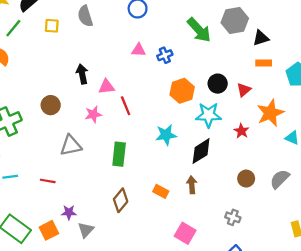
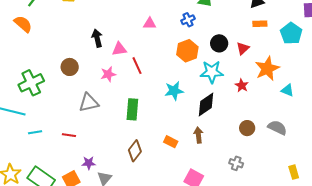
pink triangle: (139, 50) -> (150, 24), moved
blue cross: (165, 55) -> (188, 20), moved
gray semicircle: (280, 179) -> (277, 128), turned 72

